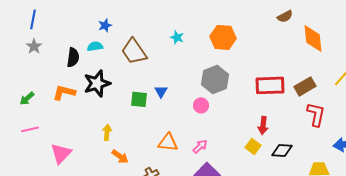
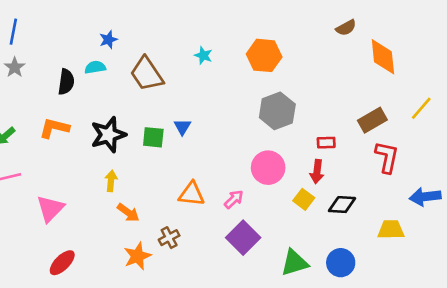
gray hexagon: (215, 79) -> (277, 111), moved
black star: (97, 83) -> (108, 135), moved
red rectangle: (270, 85) -> (326, 143), moved, size x0.5
pink circle: (201, 105) -> (268, 168), moved, size x1.6

